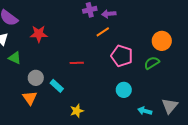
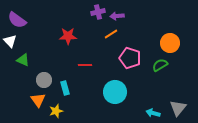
red star: (39, 34) -> (68, 36), moved
cyan rectangle: (57, 86) -> (65, 88), turned 32
cyan circle: (124, 90) -> (115, 92), moved, size x1.5
yellow star: (77, 111) -> (56, 111), moved

